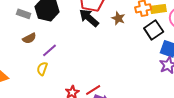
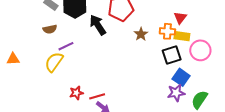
black arrow: (89, 18) -> (98, 25), moved
yellow semicircle: (42, 69) -> (54, 62), size x1.5

